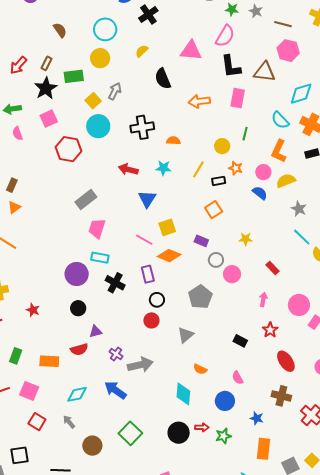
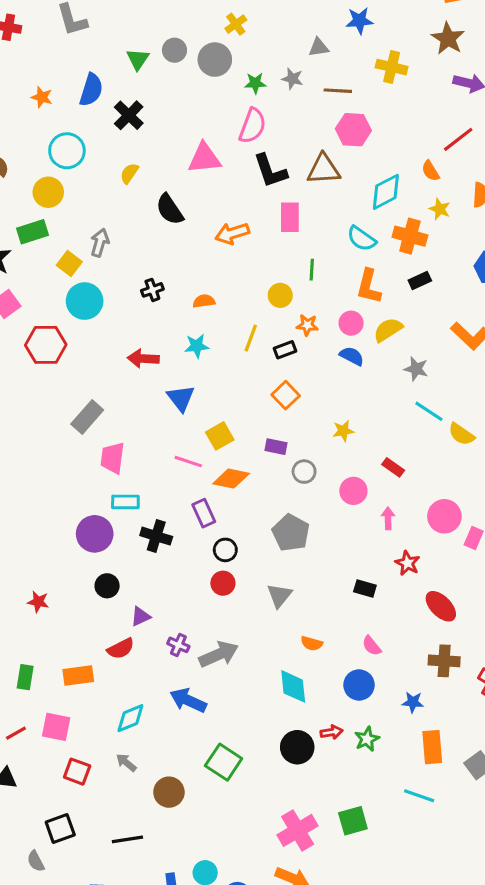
yellow circle: (100, 58) -> (48, 192), moved
black cross: (142, 127) -> (152, 290), size x0.6
pink circle: (232, 274) -> (353, 491), moved

